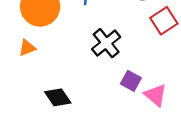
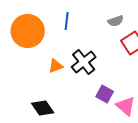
orange triangle: (27, 48) -> (56, 66), moved

